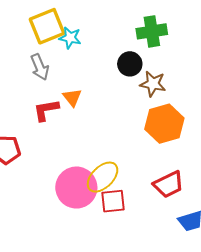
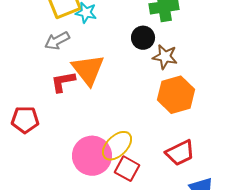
gray arrow: (40, 67) -> (57, 41), turned 85
orange triangle: (72, 97) -> (88, 70), size x1.8
red square: (113, 201) -> (127, 169), turned 35

